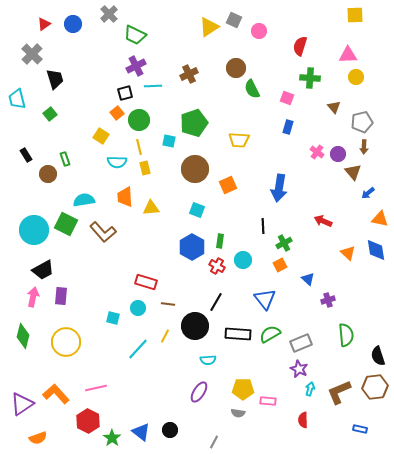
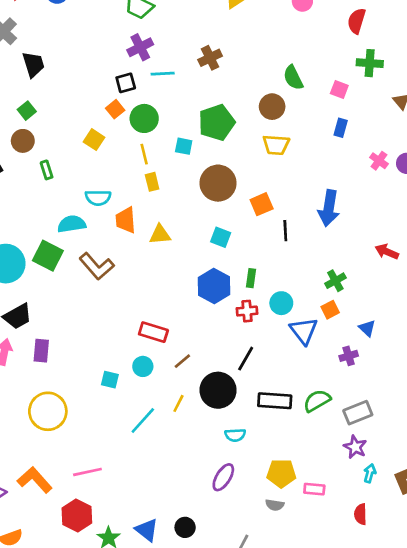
brown circle: (236, 68) -> (272, 107), moved
cyan semicircle: (117, 162) -> (98, 198), moved
brown circle: (48, 174) -> (23, 141), moved
black line: (263, 226) -> (285, 231), moved
red cross: (217, 266) -> (247, 311), turned -35
blue triangle: (265, 299) -> (304, 331), moved
purple cross: (328, 300) -> (349, 356), moved
brown line: (168, 304) -> (182, 361), turned -48

